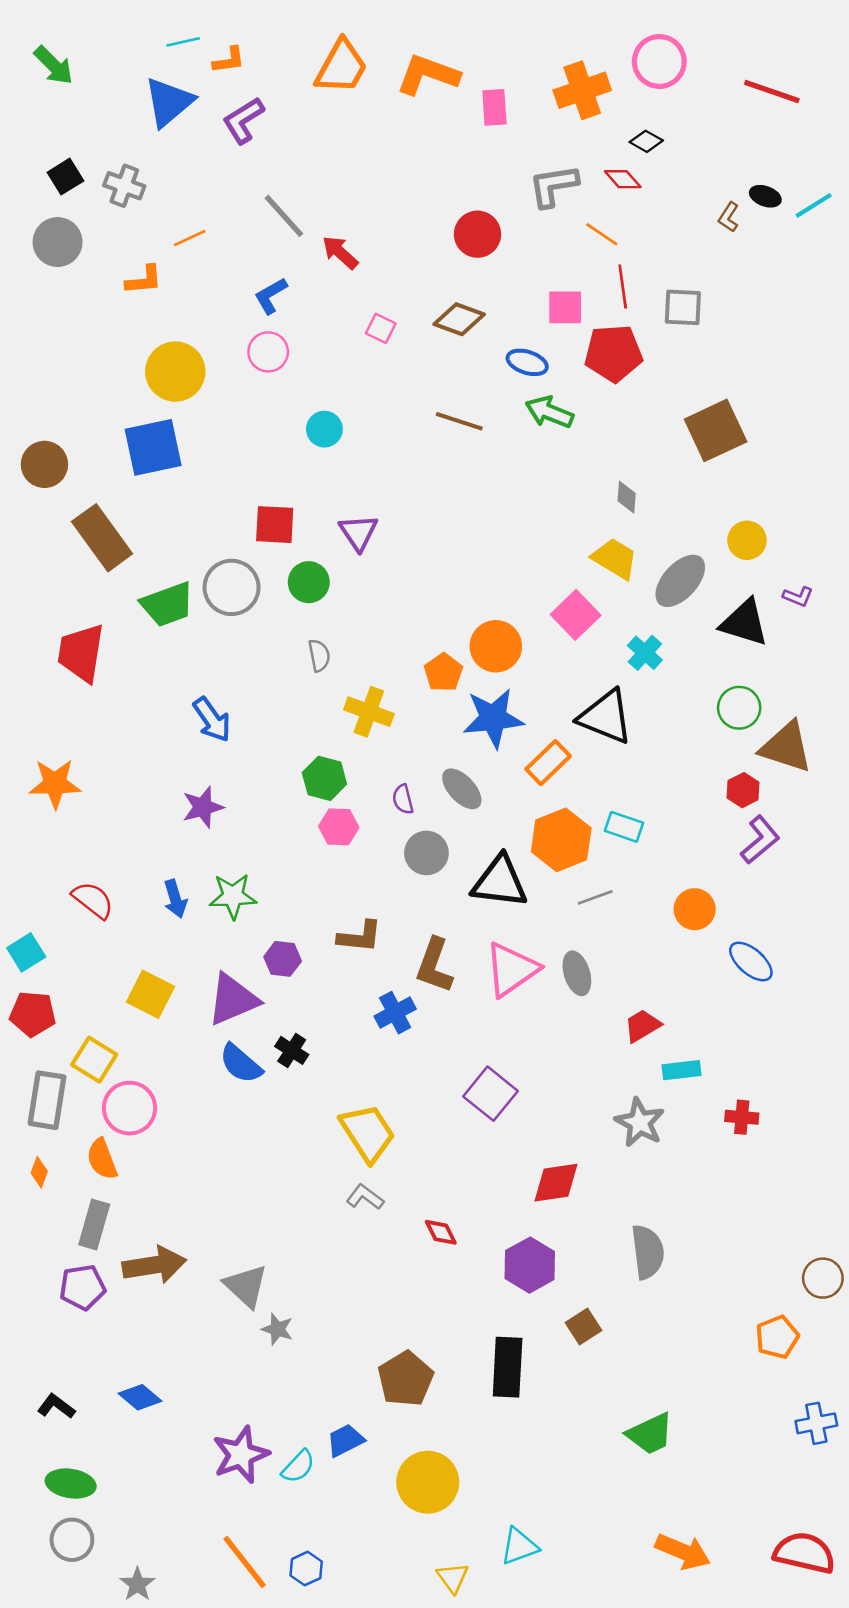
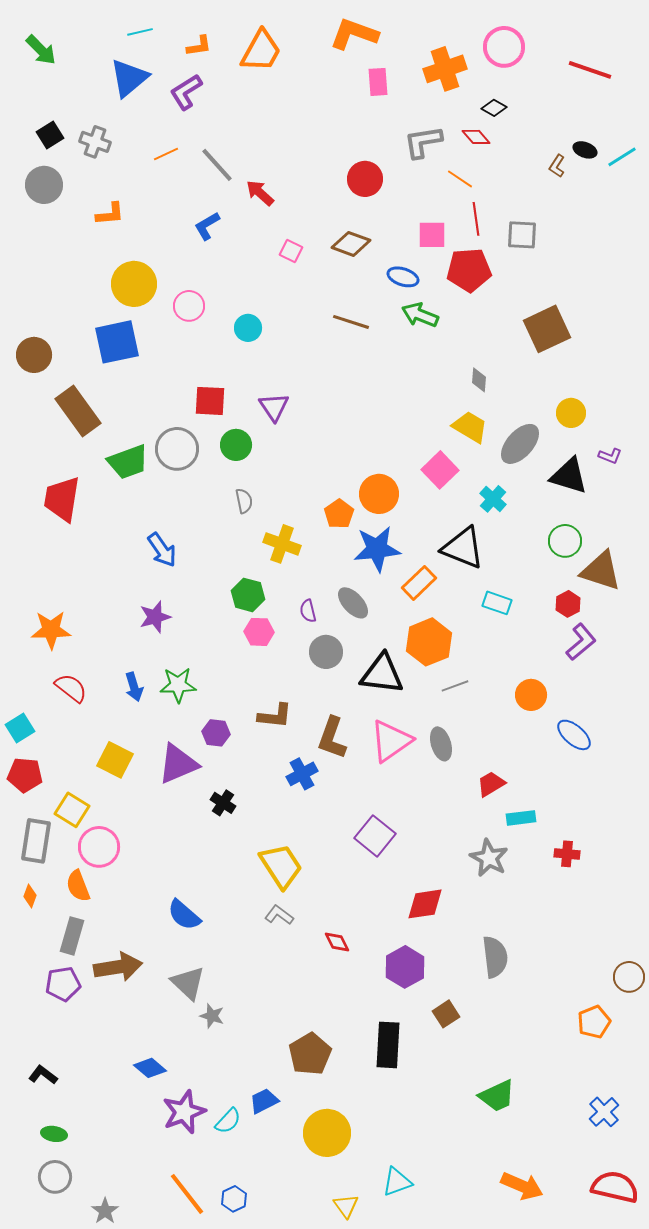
orange L-shape: (229, 60) -> (199, 46), moved
orange L-shape: (428, 75) -> (354, 34), moved
orange line: (190, 238) -> (166, 154), moved
pink circle: (268, 352) -> (189, 306), moved
orange star: (55, 784) -> (51, 630), moved
cyan rectangle: (624, 827) -> (497, 603), moved
blue semicircle: (241, 1064) -> (184, 915), moved
blue diamond: (140, 1397) -> (150, 1068), moved
blue cross: (816, 1423) -> (604, 1112), moved, turned -32
green ellipse: (71, 1484) -> (54, 1134), size x0.7

